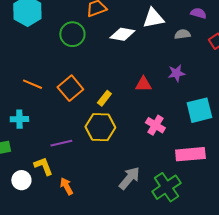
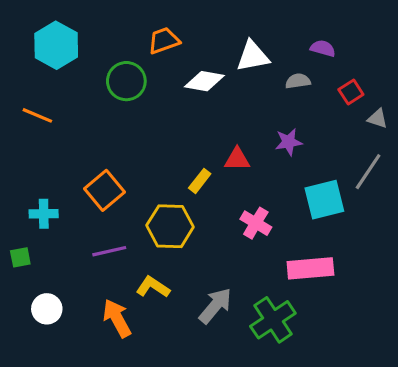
orange line: (32, 84) -> (37, 115), moved
orange square: (70, 88) -> (105, 190), moved
yellow rectangle: (104, 98) -> (200, 181), moved
yellow L-shape: (43, 166) -> (153, 287), moved, turned -35
orange arrow: (66, 186) -> (117, 318), size x1.4

